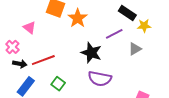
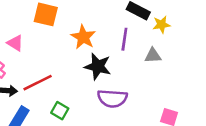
orange star: (78, 18) -> (83, 37), moved
purple line: (114, 34) -> (124, 39), turned -48
gray triangle: (135, 49) -> (153, 56), turned 32

